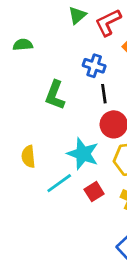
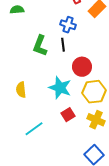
black line: (104, 94) -> (63, 45), moved
cyan line: (59, 183) -> (34, 129), moved

